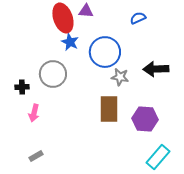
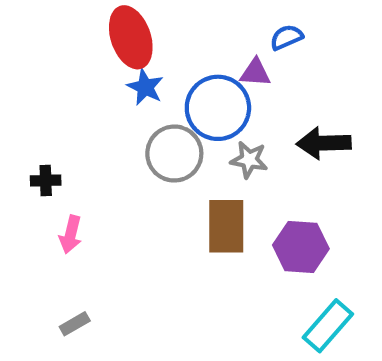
purple triangle: (86, 11) -> (255, 73), moved
gray circle: (53, 74) -> (174, 154), moved

